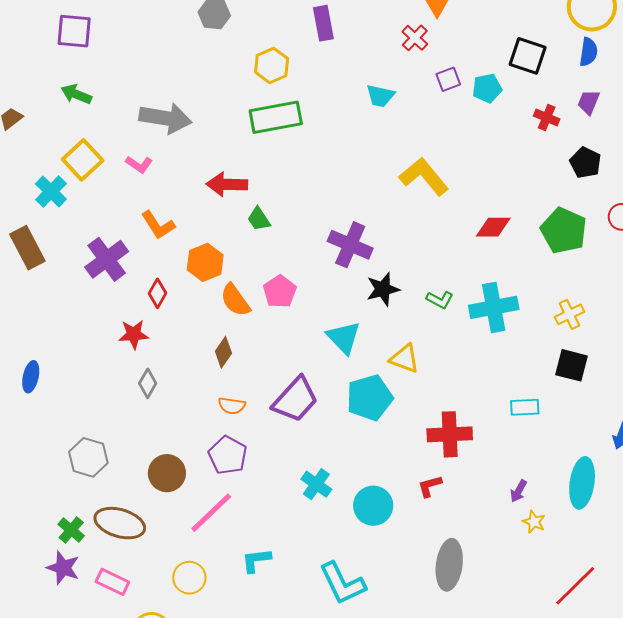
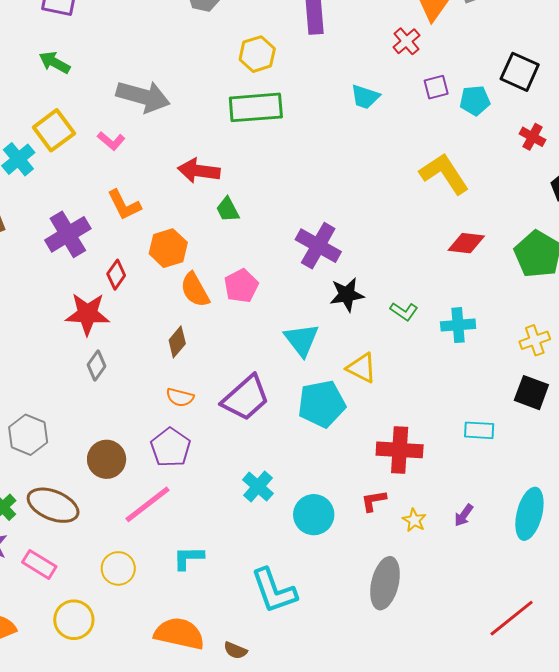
yellow L-shape: (424, 177) -> (444, 174), moved
cyan cross: (494, 307) -> (458, 325), size x0.7
red star: (134, 334) -> (87, 314), size x1.4
yellow star: (534, 522) -> (414, 520), moved

